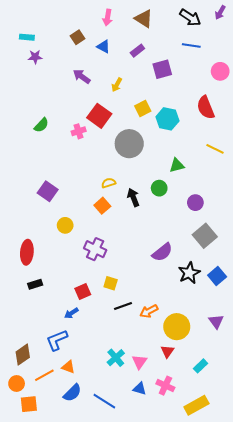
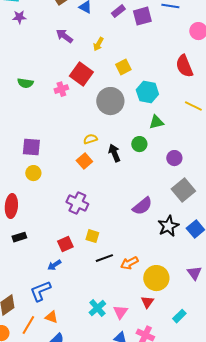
purple square: (162, 69) -> (142, 16), moved
cyan hexagon: (167, 119) -> (147, 92), moved
green semicircle: (41, 125) -> (25, 83), turned 56
purple square: (48, 191) -> (31, 147), turned -30
yellow circle: (65, 225) -> (33, 173), moved
orange line: (44, 375) -> (28, 325), turned -30

